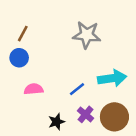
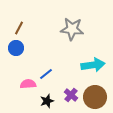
pink semicircle: (34, 89) -> (28, 84), moved
blue line: (77, 89) -> (46, 74), moved

